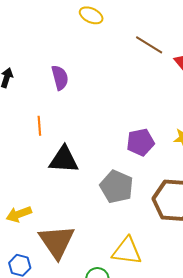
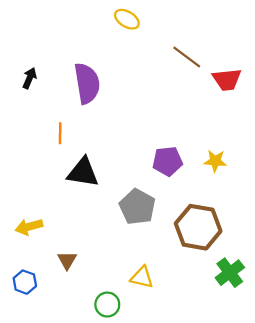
purple semicircle: (60, 78) -> (87, 83), size x1.5
brown triangle: (57, 242) -> (67, 260), size x0.5
yellow triangle: (127, 251) -> (142, 277), size x0.7

